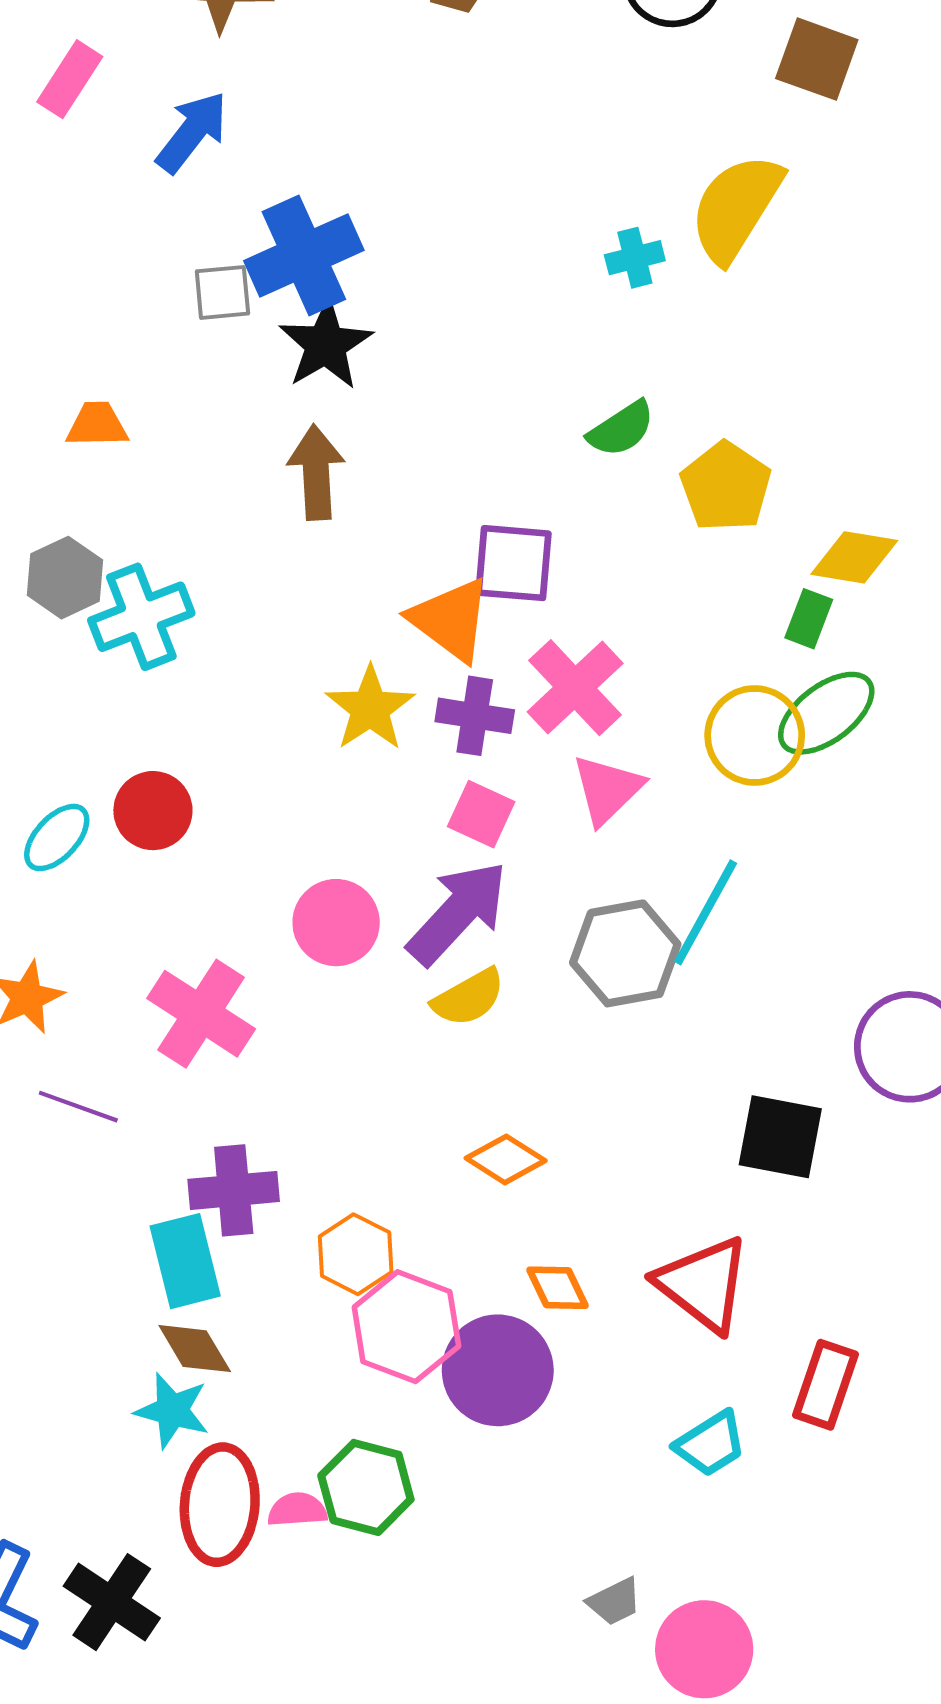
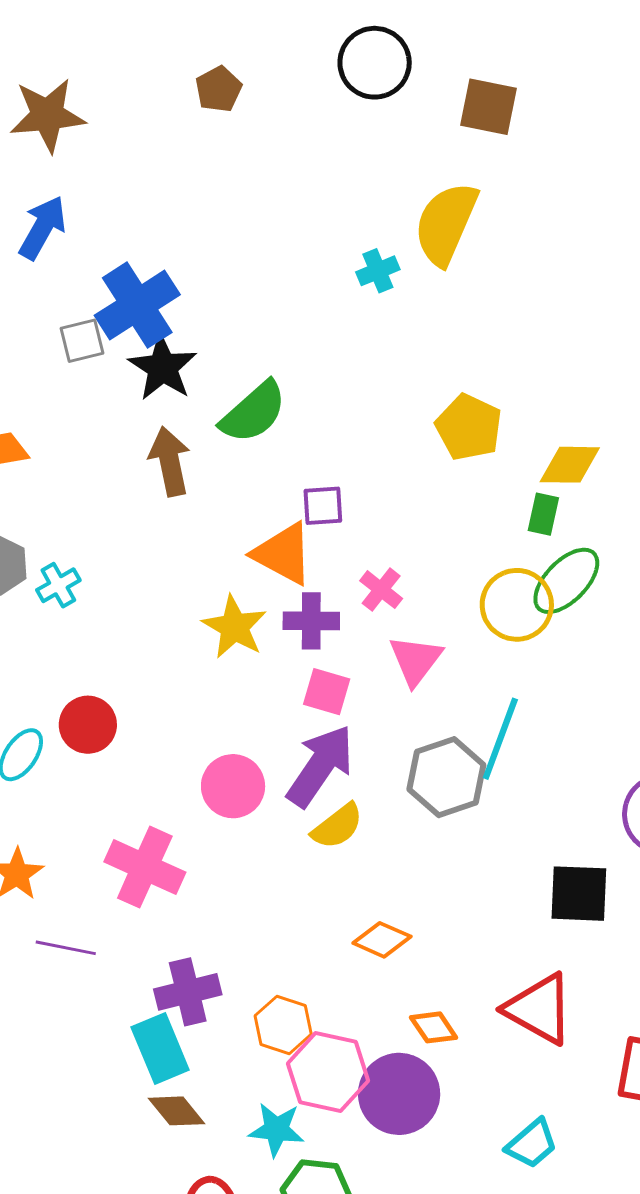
green semicircle: (621, 429) -> (254, 412), moved, size x1.4
purple square: (514, 563) -> (323, 506), size x0.7
cyan cross: (141, 617) -> (58, 585), size x0.6
pink cross: (575, 688) -> (381, 590), size x0.6
cyan star: (172, 1411) -> (276, 1129), moved
cyan trapezoid: (711, 1444) -> (532, 1144), moved

